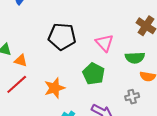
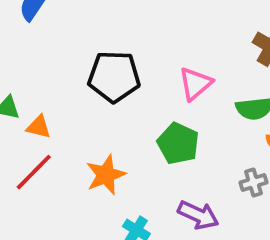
pink triangle: (105, 43) -> (195, 84), turned 36

